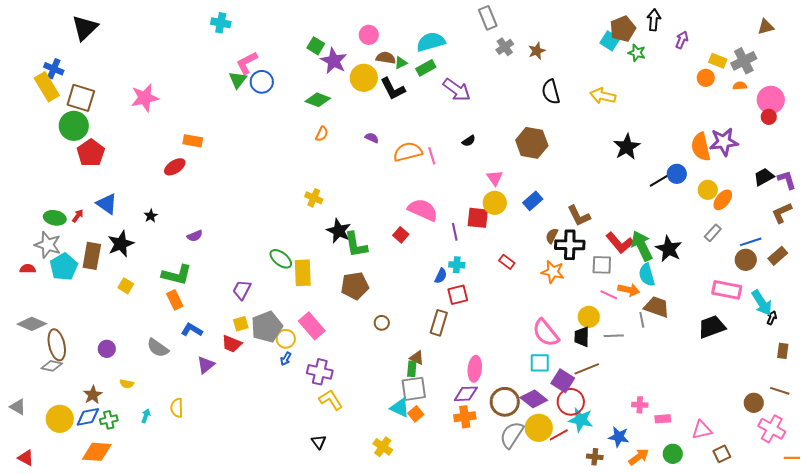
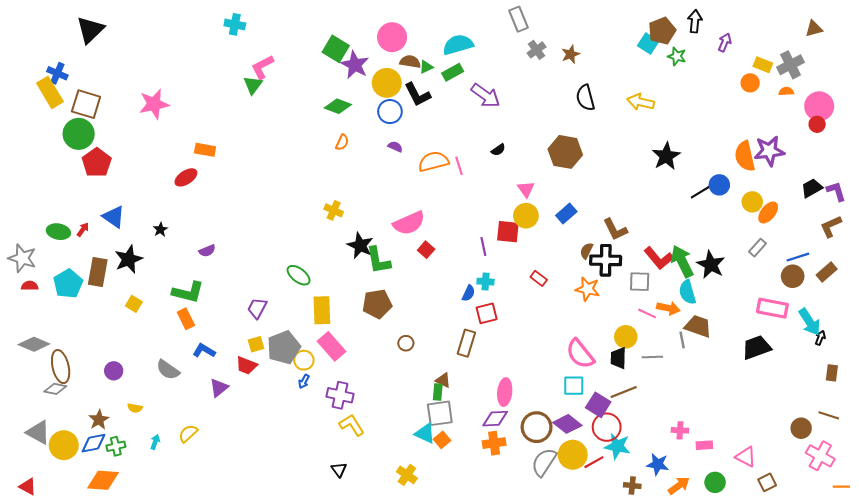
pink circle: (369, 35) -> (392, 37), size x1.4
green square: (316, 46) -> (336, 49), size x1.4
blue circle: (262, 82) -> (390, 112), moved
pink semicircle: (423, 210) -> (409, 223), moved, turned 132
gray star: (48, 245) -> (22, 258), moved
yellow rectangle: (303, 273) -> (322, 310), moved
gray triangle: (18, 407) -> (38, 432), moved, size x1.4
yellow semicircle: (177, 408) -> (188, 433), turned 48
pink triangle: (702, 430) -> (746, 457), turned 40

